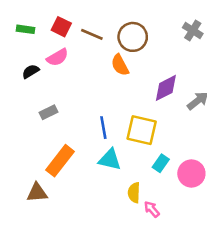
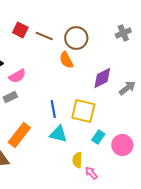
gray cross: (193, 31) -> (123, 33), turned 35
pink semicircle: (57, 57) -> (17, 76), moved

